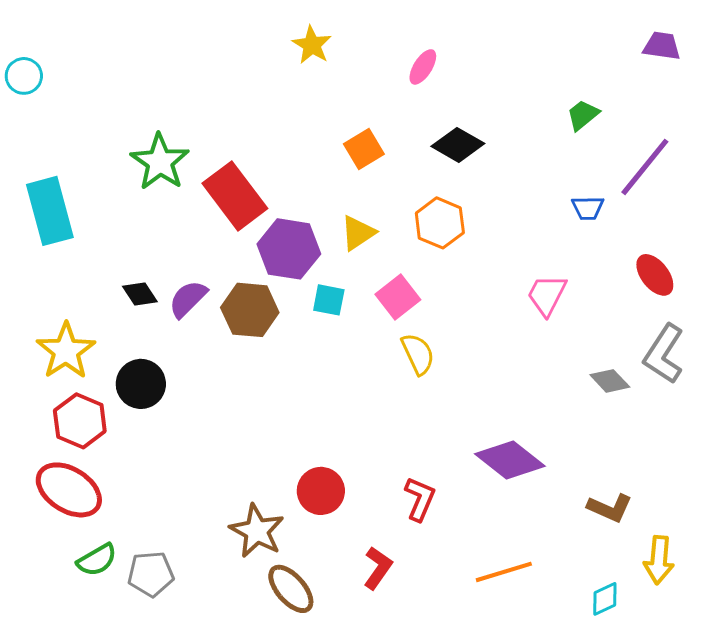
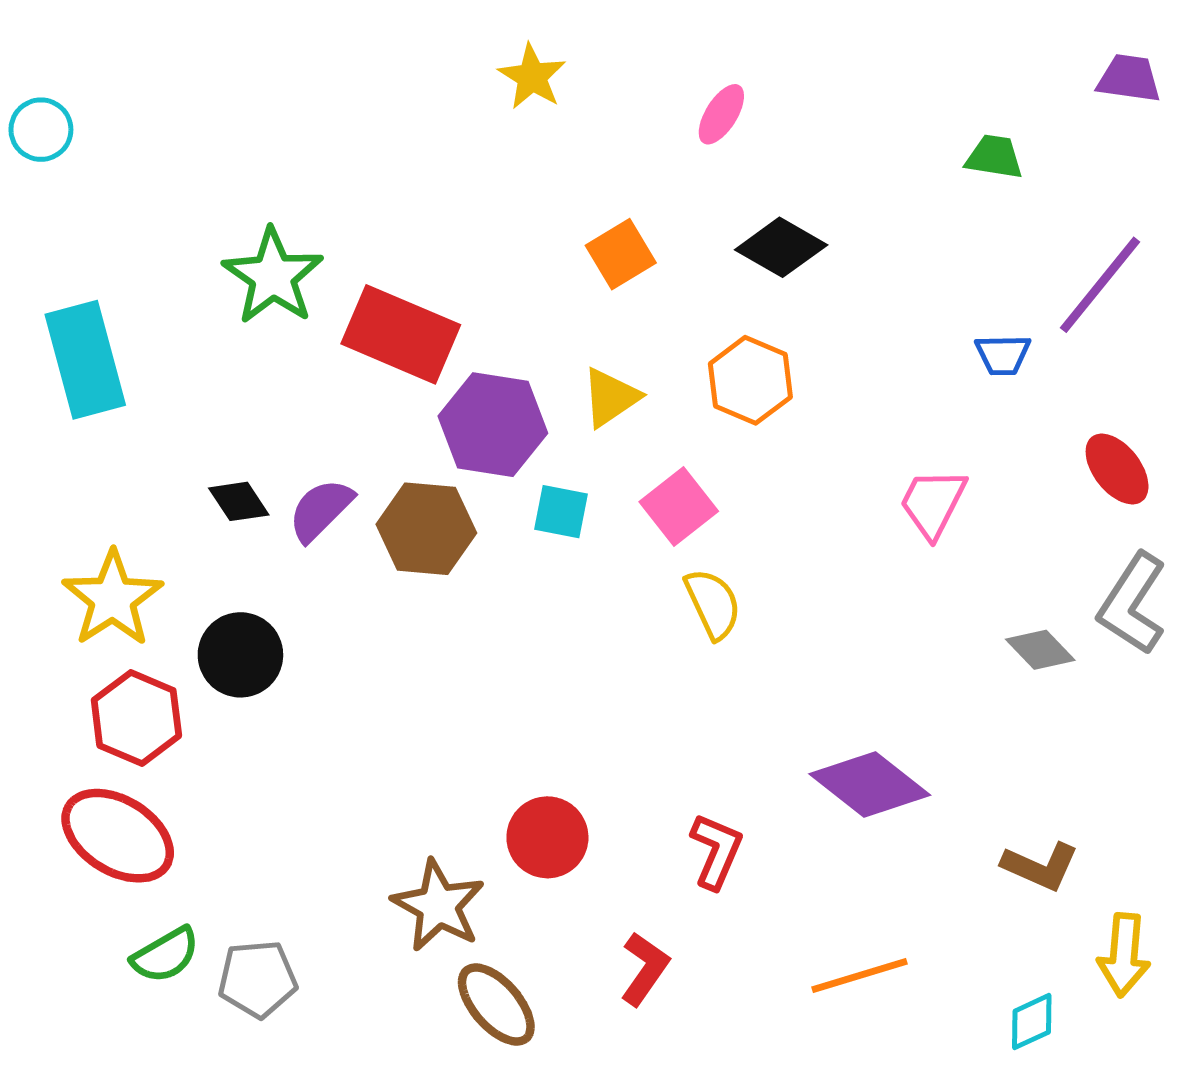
green trapezoid: (583, 115) -> (994, 157), moved, turned 48
red rectangle: (235, 196) -> (401, 334), turned -30

